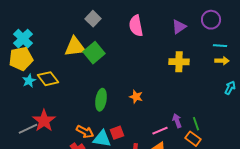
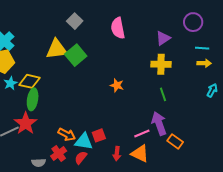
purple triangle: (179, 27) -> (163, 38), moved
yellow diamond: (48, 79) -> (30, 81), turned -40
orange star: (136, 97) -> (117, 85), moved
green ellipse: (101, 100) -> (33, 99), moved
purple arrow: (177, 121) -> (159, 123), size x1.6
green line: (196, 124) -> (163, 94), moved

